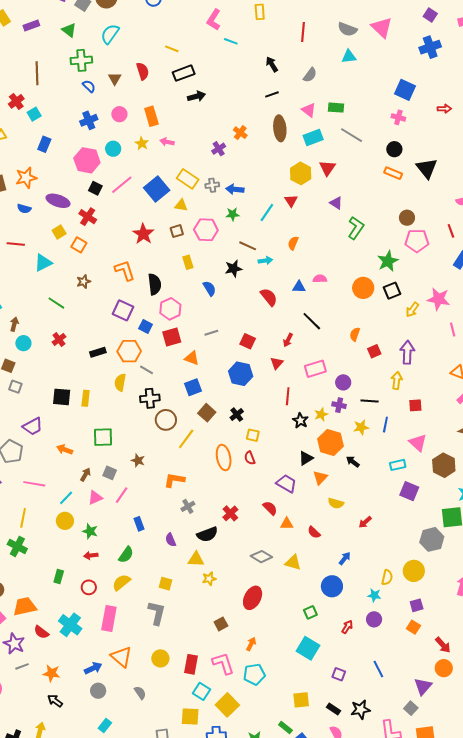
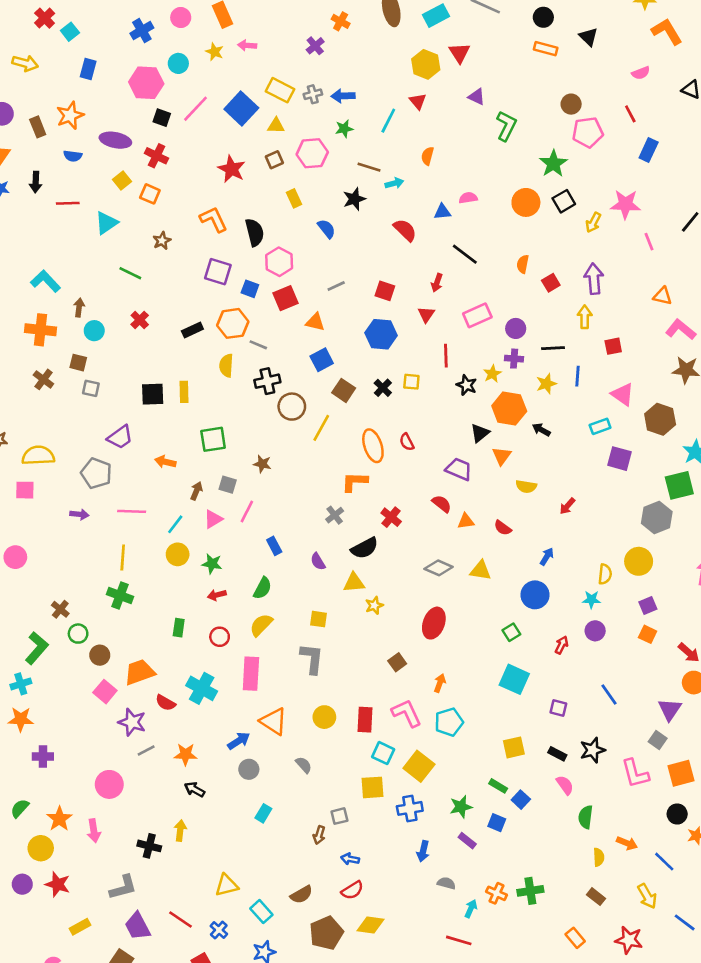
black triangle: (427, 168) -> (588, 37), size x0.7
yellow square: (253, 435) -> (411, 382), moved
orange L-shape: (174, 480) -> (355, 482), moved

